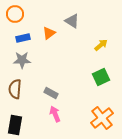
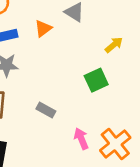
green square: (101, 77) -> (96, 80), moved
pink arrow: (55, 114) -> (81, 139), moved

